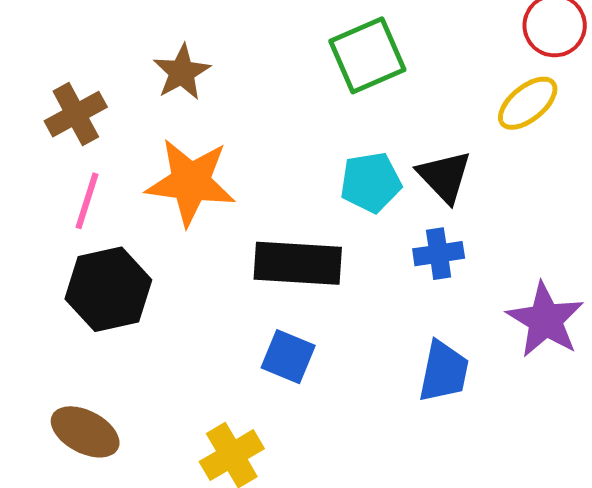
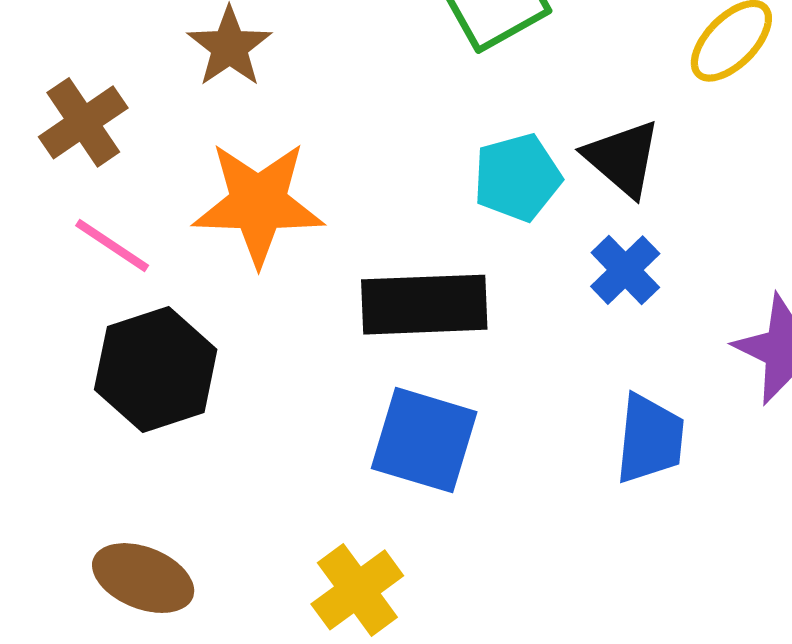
pink line: (87, 201) -> (112, 245), turned -68
blue cross: (439, 254) -> (625, 270), turned -30
blue square: (288, 357) -> (424, 440), size x1.4

